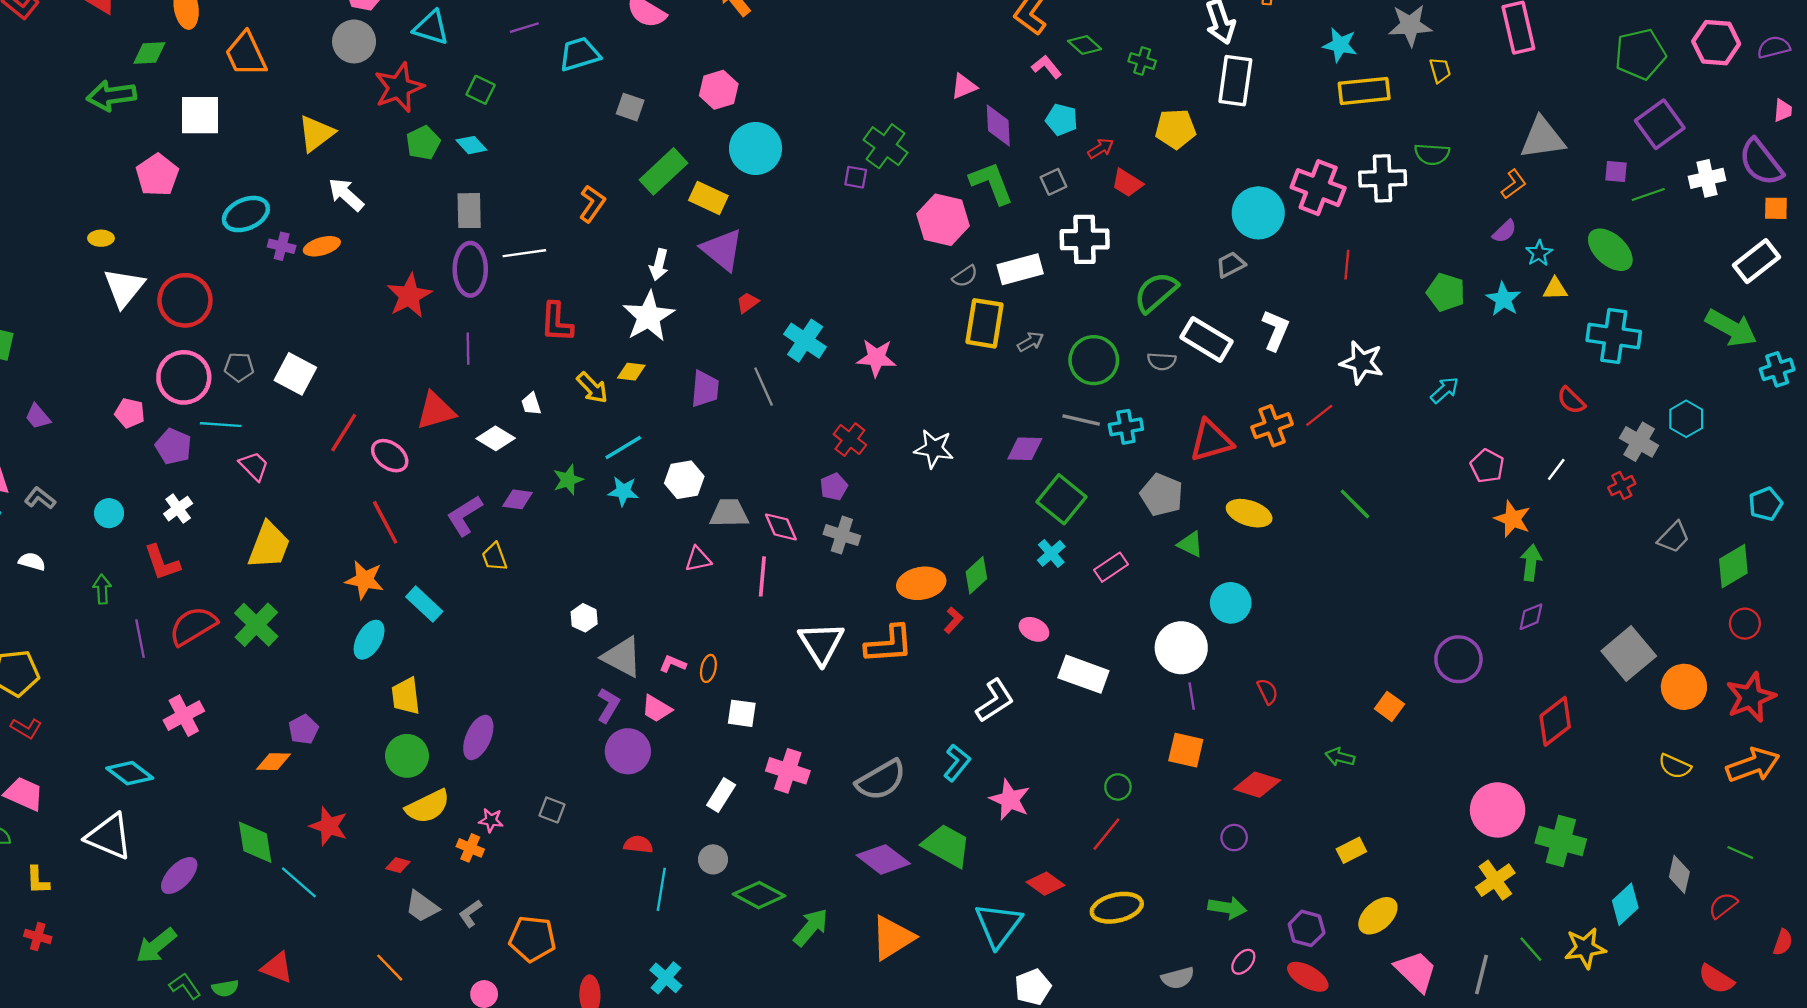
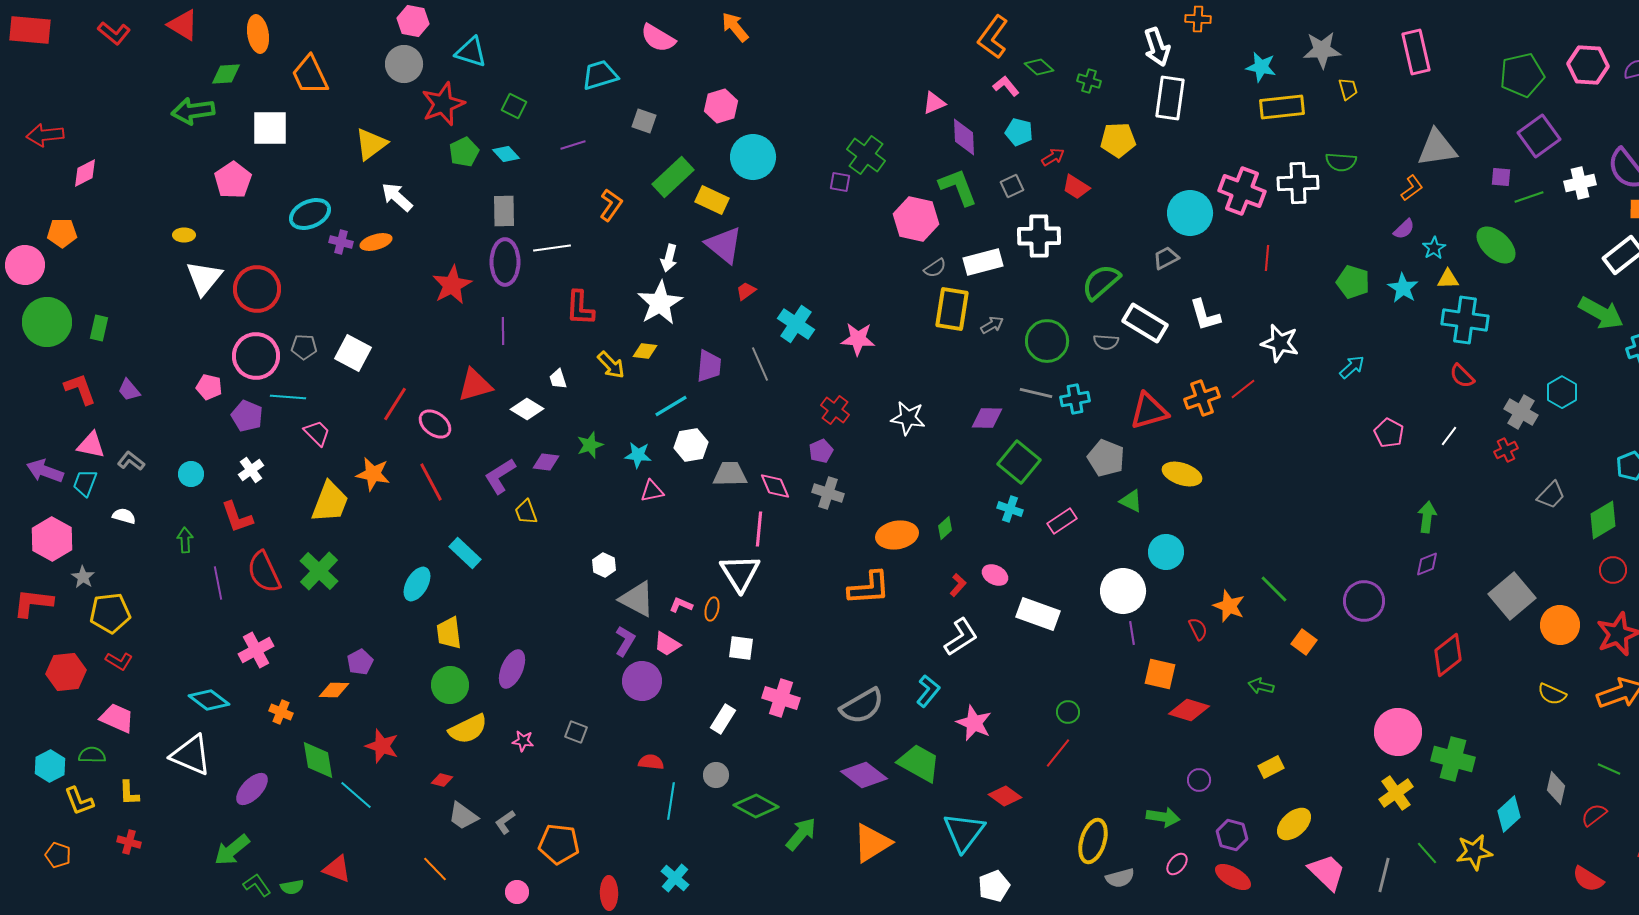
purple line: (524, 28) -> (573, 145), moved
white L-shape: (1276, 330) -> (1205, 315), turned 141
cyan cross: (1614, 336) -> (1465, 320), moved
cyan line: (623, 448) -> (671, 406), moved
green line: (1355, 504) -> (1274, 589), moved
orange star: (1513, 519) -> (1229, 606), moved
cyan cross: (1051, 553) -> (1010, 509), turned -30
pink triangle: (698, 559) -> (652, 491), moved
green diamond: (976, 575) -> (945, 528), size x0.7
orange star: (364, 580) -> (373, 474), moved
red L-shape: (953, 620) -> (958, 585), moved
red semicircle: (193, 626) -> (264, 572), turned -84
white triangle: (821, 643) -> (740, 573), moved
orange square: (1186, 750) -> (1160, 674), moved
purple circle: (1234, 838) -> (1199, 780), moved
orange cross: (470, 848) -> (281, 712), moved
yellow ellipse: (1117, 908) -> (1093, 841), moved, turned -60

